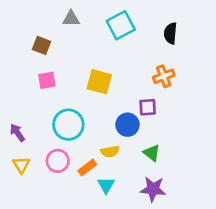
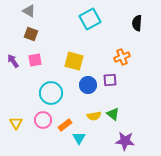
gray triangle: (71, 19) -> (29, 11), moved, turned 32
black semicircle: (170, 33) -> (137, 23), moved
blue circle: (127, 125) -> (88, 85), moved
purple arrow: (17, 133) -> (13, 61), moved
yellow semicircle: (110, 151) -> (94, 116), moved
purple star: (153, 189) -> (125, 141), moved

